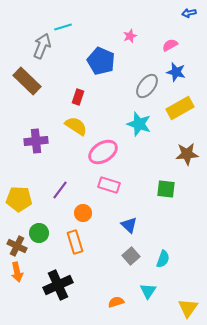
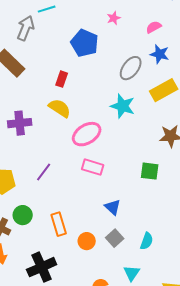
orange circle: (83, 213) -> (87, 241), moved

